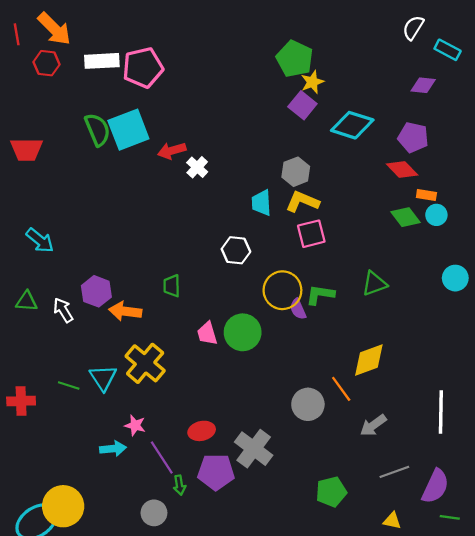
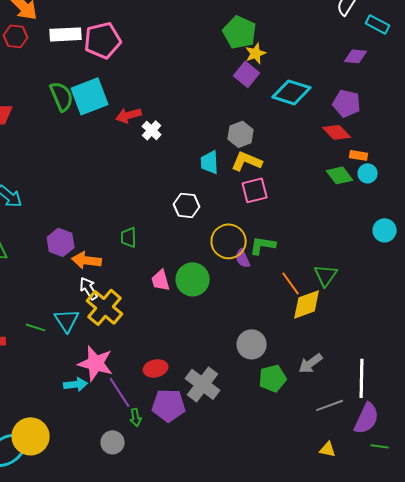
green triangle: (374, 284) -> (326, 275), moved, turned -35
white arrow: (63, 310) -> (89, 288), moved
orange line: (341, 389) -> (291, 283), moved
white line: (441, 412) -> (362, 378), moved
pink star: (135, 425) -> (96, 363), size x1.8
green pentagon: (331, 492) -> (273, 378), moved

